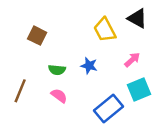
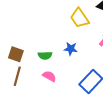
brown square: (37, 36) -> (16, 54), moved

